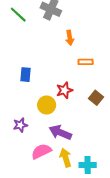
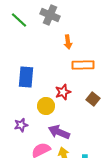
orange rectangle: (86, 62) -> (83, 65), size x1.5
blue rectangle: (26, 75) -> (26, 77), size x1.5

